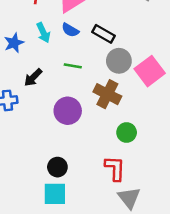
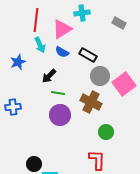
cyan arrow: (43, 33) -> (40, 45), moved
green line: (73, 66) -> (58, 93), moved
black arrow: (33, 77) -> (49, 76), moved
black circle: (57, 167) -> (34, 164), moved

